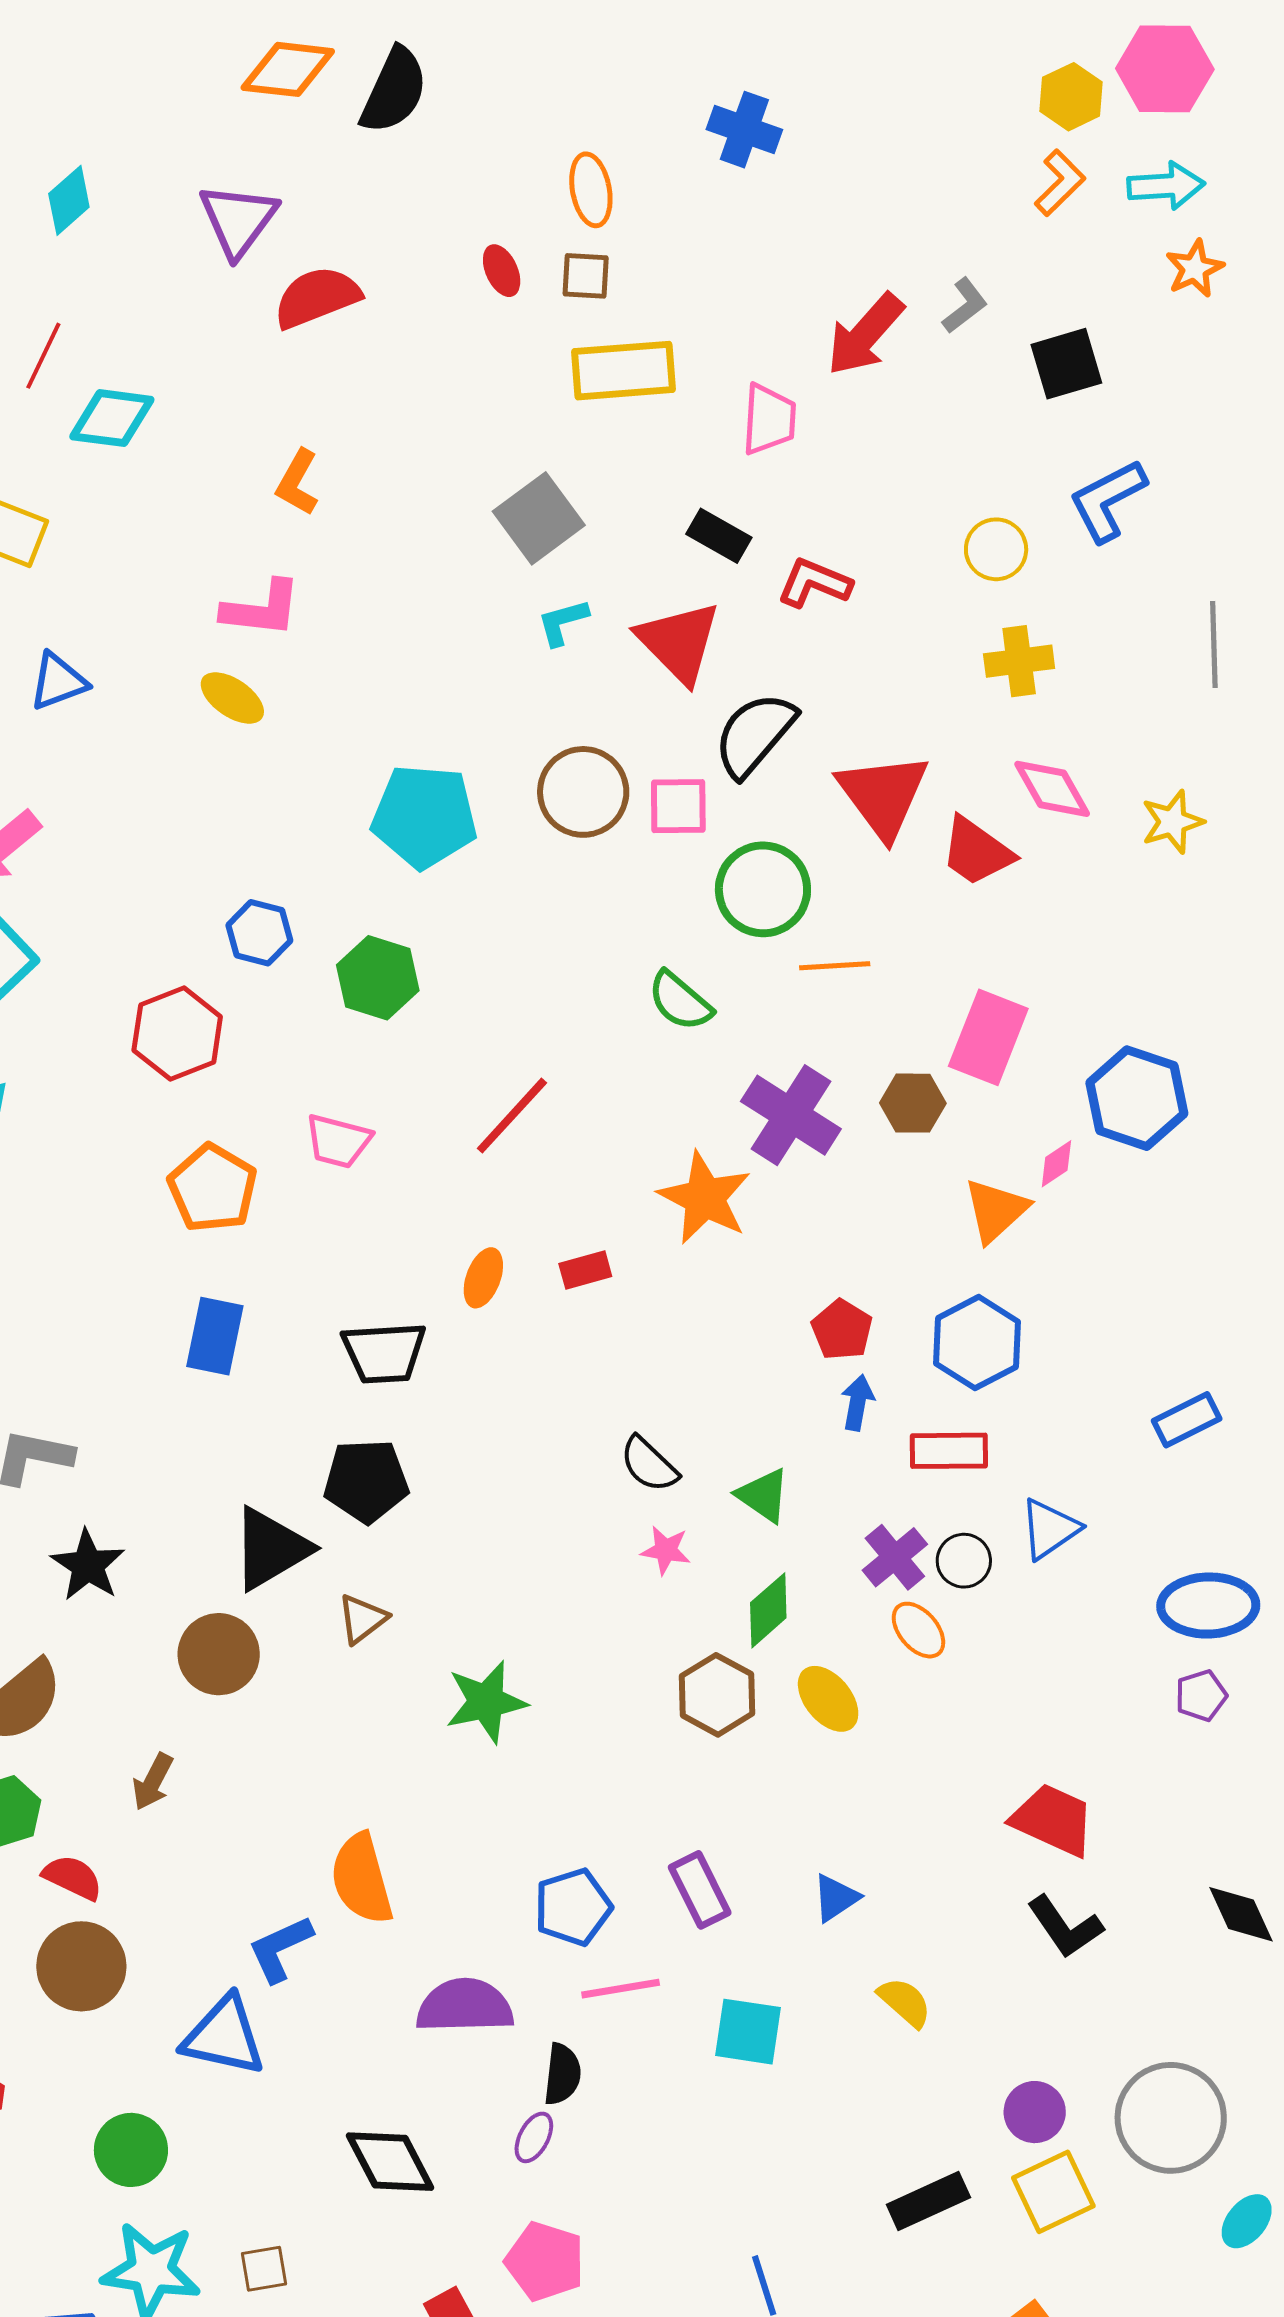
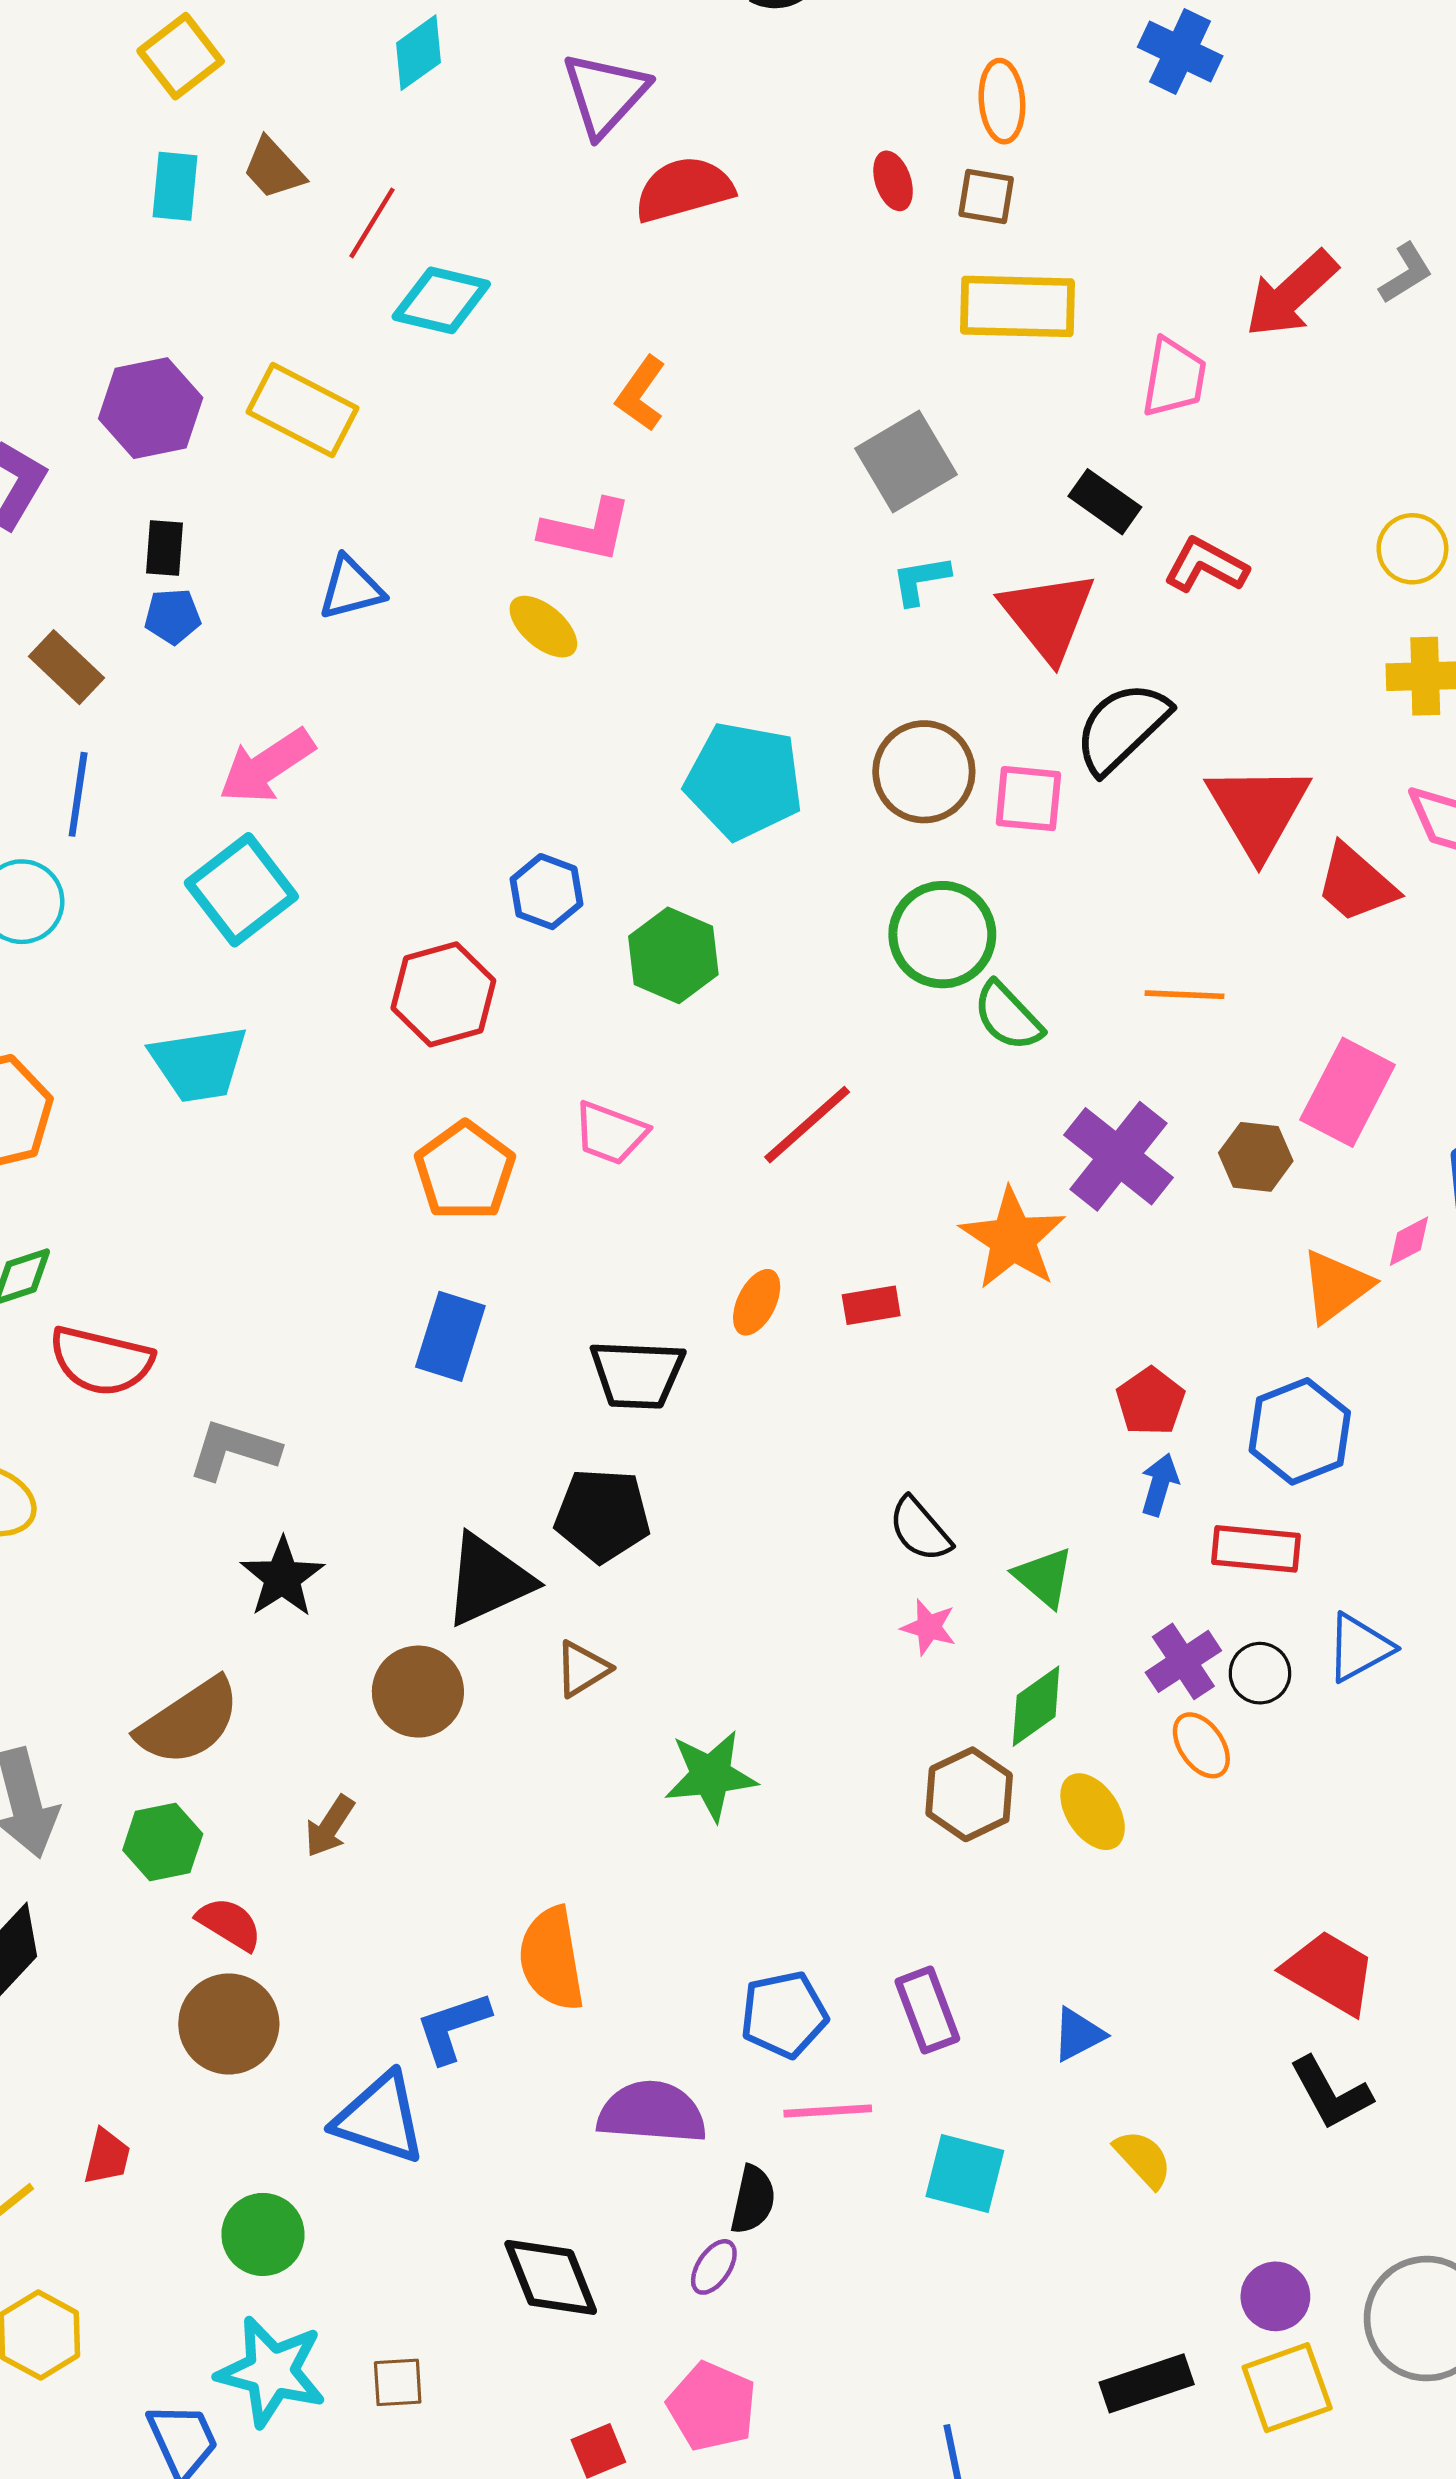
green circle: (763, 889) -> (942, 935), moved

